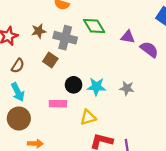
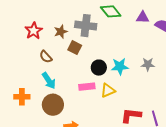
brown star: (39, 31) -> (61, 32), moved
brown semicircle: (18, 66) -> (46, 57), turned 112
yellow triangle: (88, 117) -> (108, 90), moved

